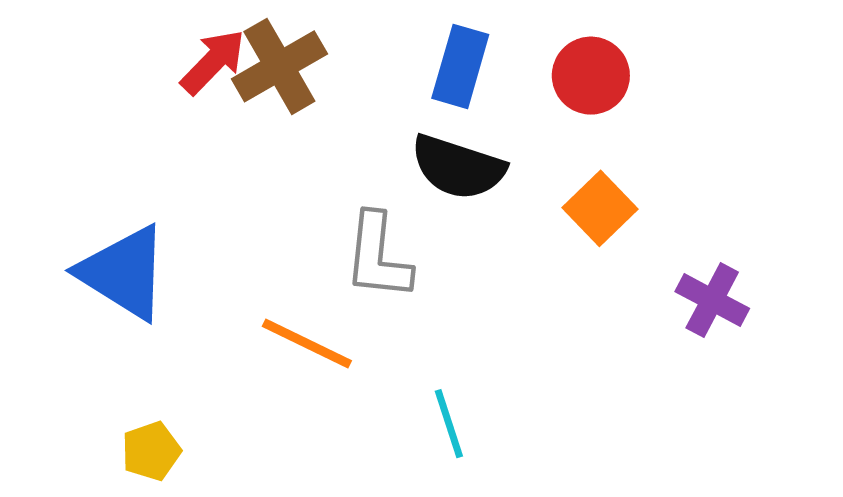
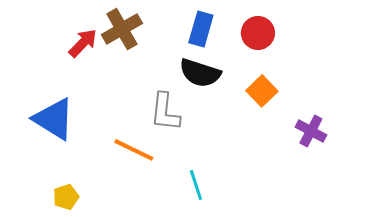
red arrow: (213, 62) -> (83, 43), moved

